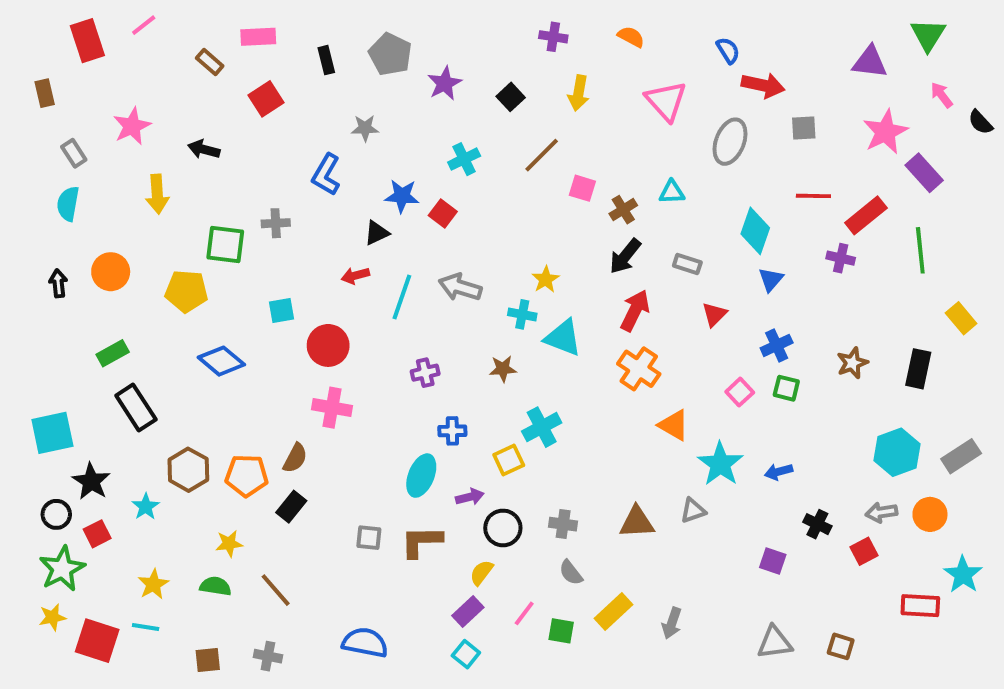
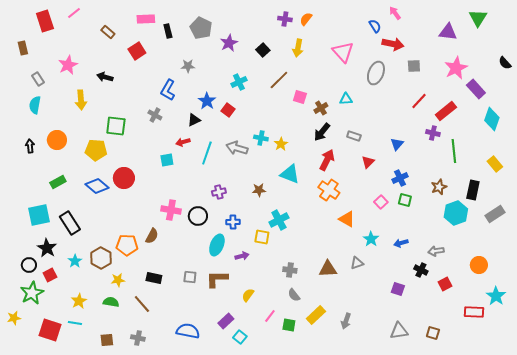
pink rectangle: (258, 37) -> (146, 19), moved
orange semicircle: (631, 37) -> (306, 19), moved, turned -80
pink arrow: (942, 95) -> (395, 13), moved
blue star: (402, 196) -> (207, 101), turned 30
red line: (813, 196) -> (419, 101), turned -48
gray cross: (276, 223) -> (155, 115), moved, turned 32
cyan diamond: (755, 231) -> (492, 119), moved
green line: (920, 250) -> (454, 151), moved
cyan square: (282, 311) -> (167, 160), moved
cyan cross: (522, 314) -> (261, 138), moved
red circle: (328, 345) -> (124, 178), moved
blue diamond: (221, 361) -> (97, 186), moved
black rectangle: (136, 408) -> (70, 223), moved
cyan square: (52, 433) -> (39, 215), moved
cyan hexagon: (897, 452) -> (456, 213), moved
gray rectangle: (961, 456) -> (495, 214), moved
yellow square: (509, 460) -> (262, 237), turned 35
cyan star: (720, 464) -> (371, 239), size x0.7
brown hexagon: (188, 470) -> (101, 258), moved
black rectangle: (291, 507) -> (154, 278), moved, turned 63
gray arrow: (881, 512) -> (436, 251), moved
black circle: (503, 528) -> (198, 216), moved
purple rectangle: (468, 611) -> (226, 321), moved
yellow star: (52, 617) -> (14, 318), moved

